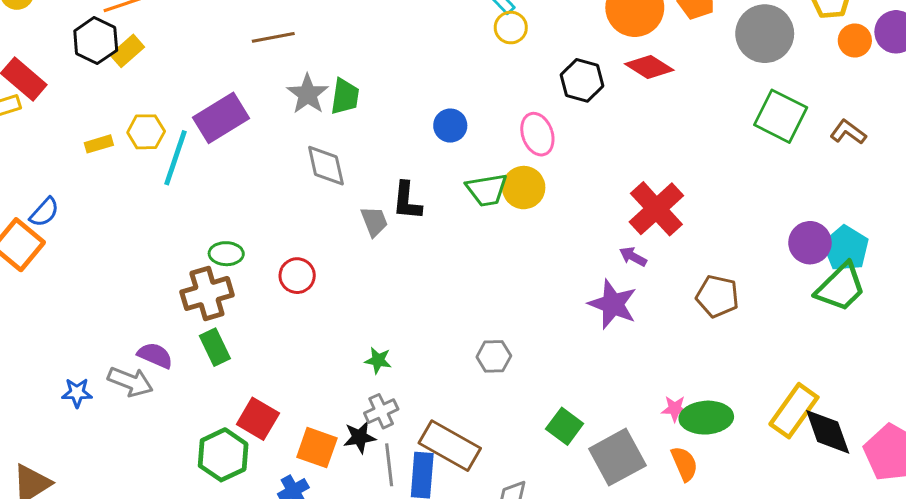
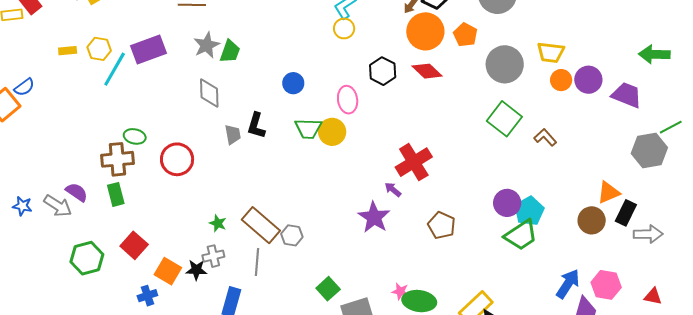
red circle: (297, 276) -> (177, 159), size x1.4
brown rectangle: (450, 446) -> (261, 225), moved
green hexagon: (223, 455) -> (87, 258), moved
gray line: (389, 465) -> (257, 262), moved

